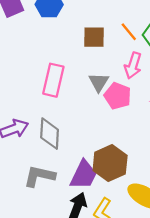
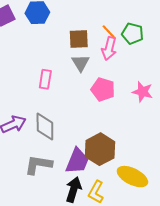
pink arrow: (133, 66) -> (109, 48), moved
pink rectangle: (53, 80) -> (45, 79), size x0.7
gray triangle: (99, 82) -> (81, 63), moved

